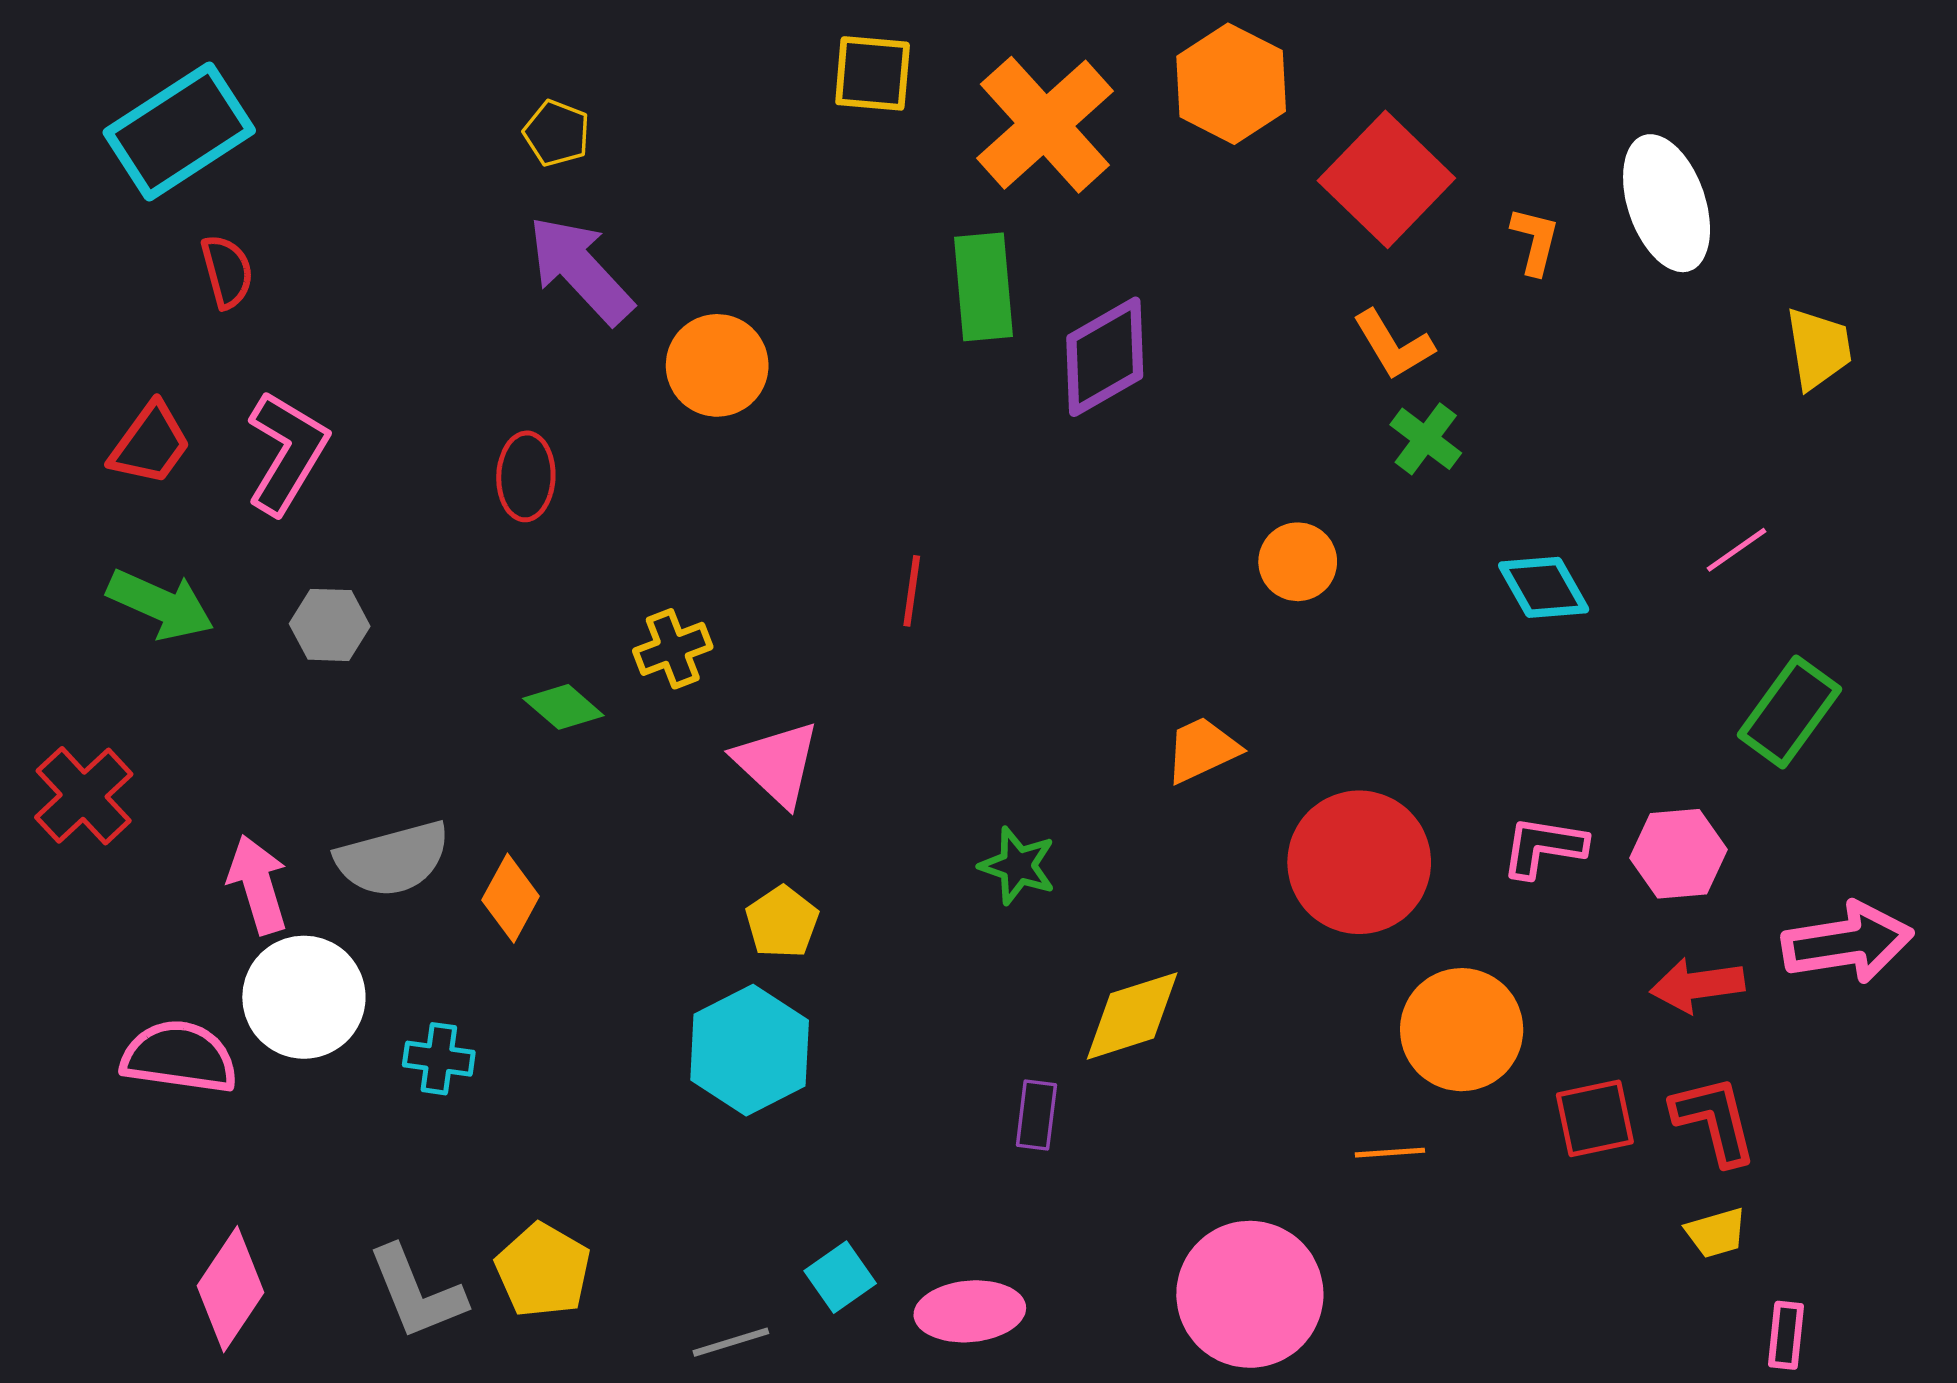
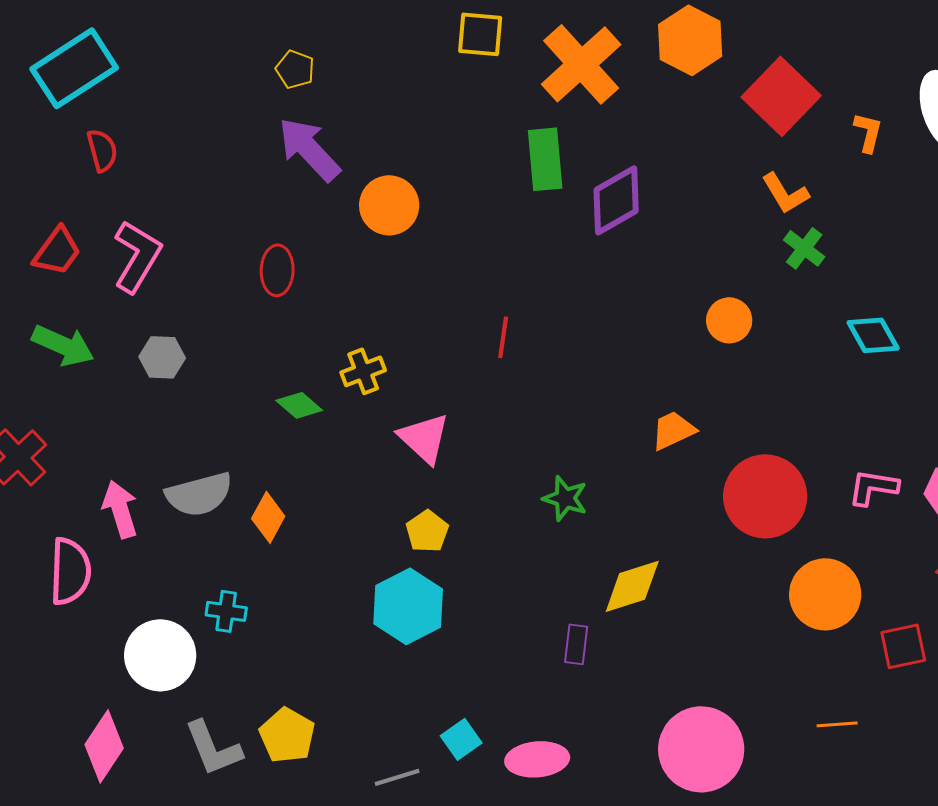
white circle: (304, 997) -> (160, 655), moved
pink semicircle: (179, 1057) -> (70, 571), moved, turned 84
orange line: (1390, 1153) -> (837, 724), moved

